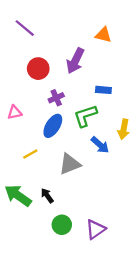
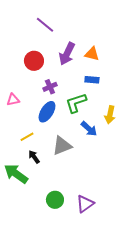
purple line: (25, 28) -> (45, 25), moved
orange triangle: (103, 35) -> (92, 54), moved
black arrow: (47, 196) -> (34, 157), moved

